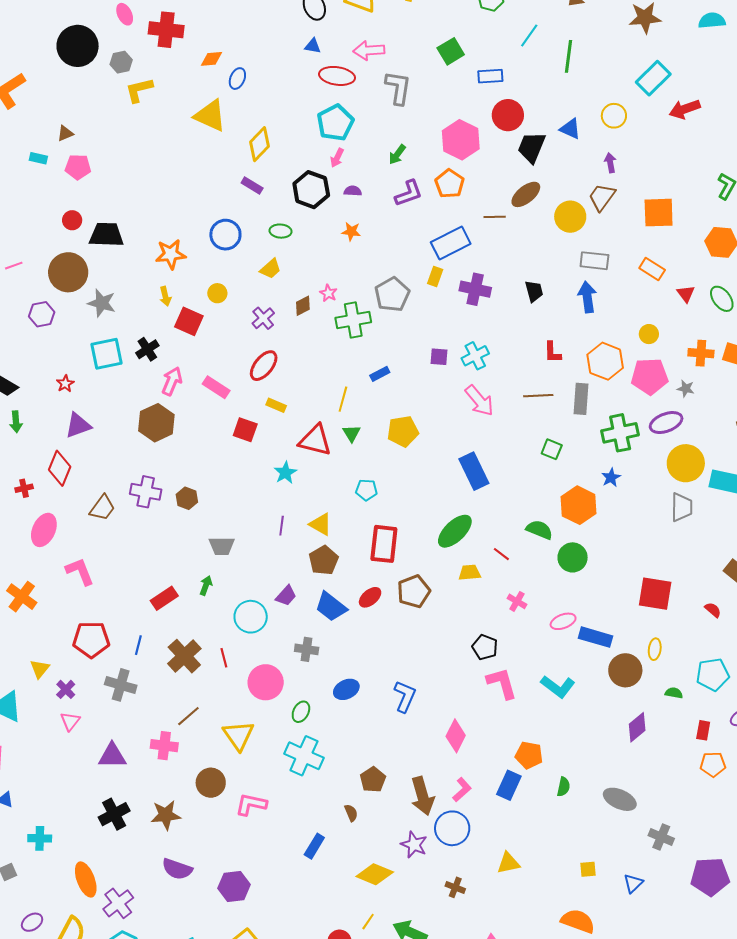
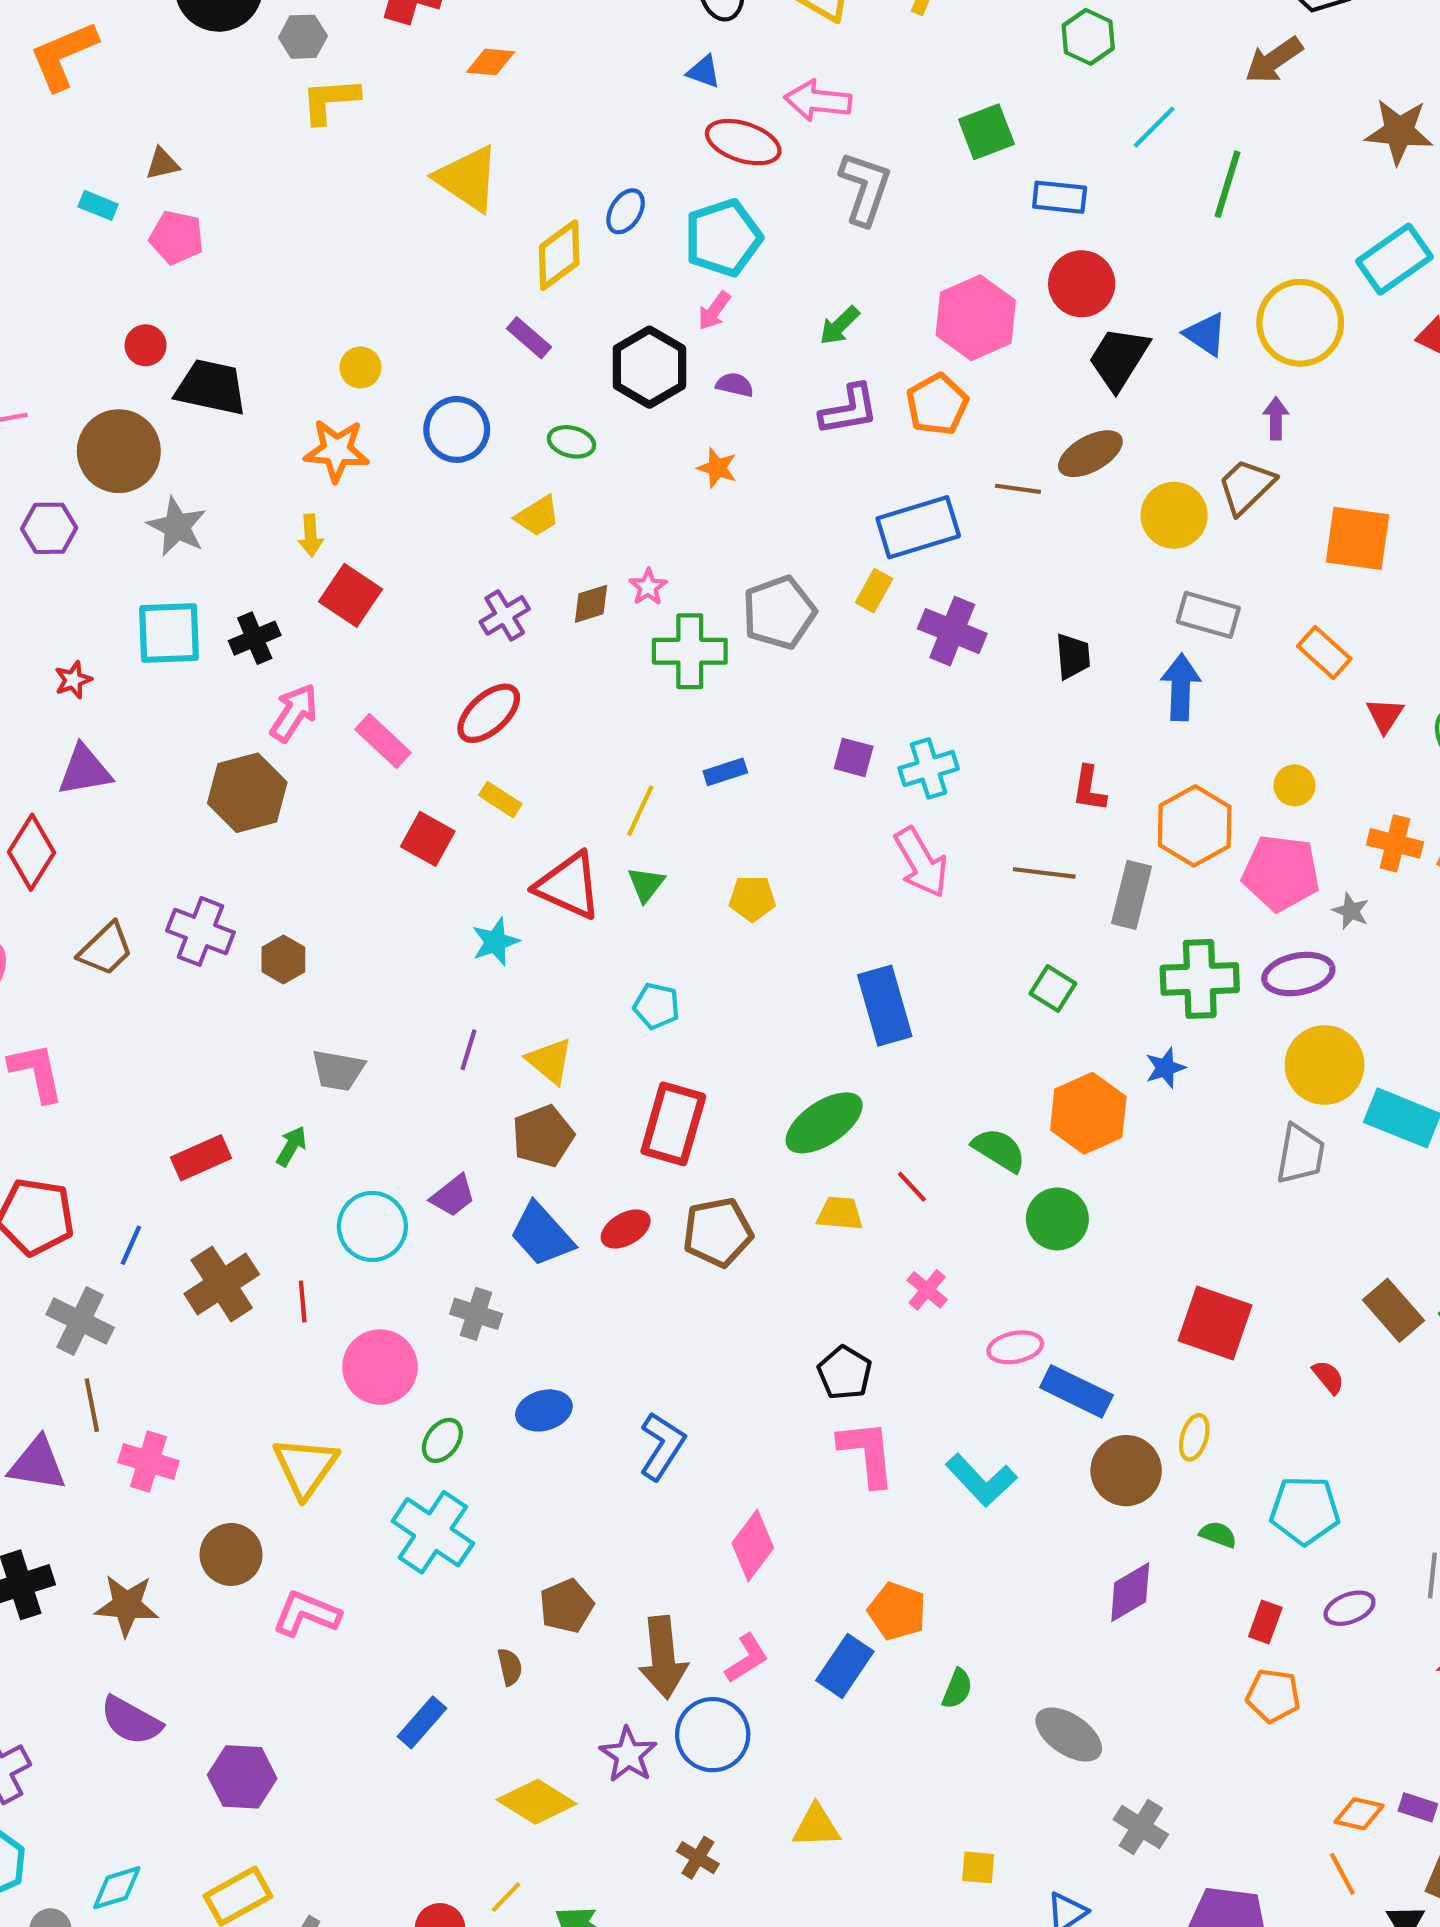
blue ellipse: (237, 79) -> (626, 211), moved
yellow circle: (614, 116) -> (1300, 323), size x1.6
yellow circle: (217, 293) -> (360, 367), moved
yellow pentagon: (403, 431) -> (752, 898), size x0.7
brown line: (188, 716) -> (92, 1405), moved, turned -70

